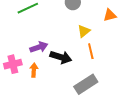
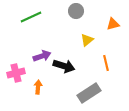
orange line: (91, 51) -> (106, 63), moved
orange arrow: (34, 70) -> (38, 87), moved

